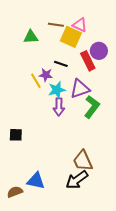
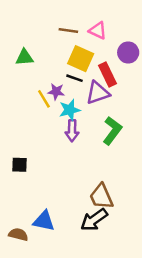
green triangle: (31, 37) -> (24, 57), moved
yellow square: (71, 37) -> (81, 59), moved
purple circle: (99, 51) -> (128, 52), moved
purple triangle: (80, 89) -> (98, 93), moved
brown semicircle: (15, 192) -> (18, 234), turned 35

